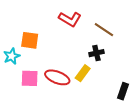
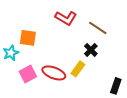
black cross: (96, 53) -> (91, 50), turned -32
pink square: (30, 78) -> (28, 74), turned -30

